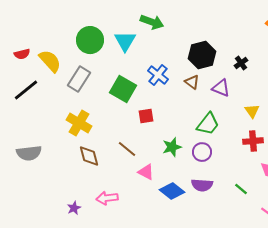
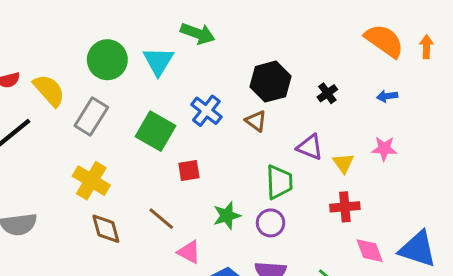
purple triangle: (221, 88) -> (310, 147), moved
green trapezoid: (208, 124) -> (279, 182), turned -40

